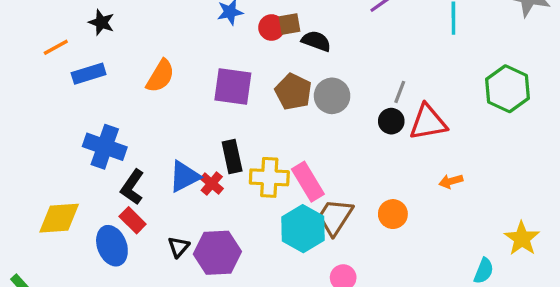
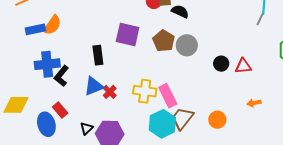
blue rectangle: (89, 74) -> (35, 29), moved
orange semicircle: (160, 76) -> (52, 25), moved
gray line: (400, 92) -> (260, 19), moved
red triangle: (428, 122) -> (243, 66), size x0.7
blue cross: (105, 147) -> (47, 64), turned -30
black rectangle: (232, 156) -> (98, 55), moved
black L-shape: (132, 187) -> (61, 76), moved

